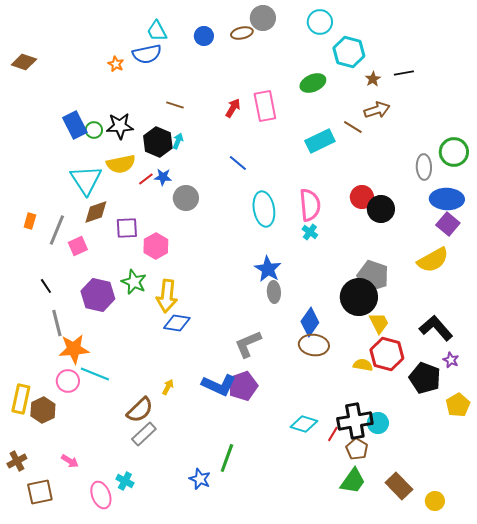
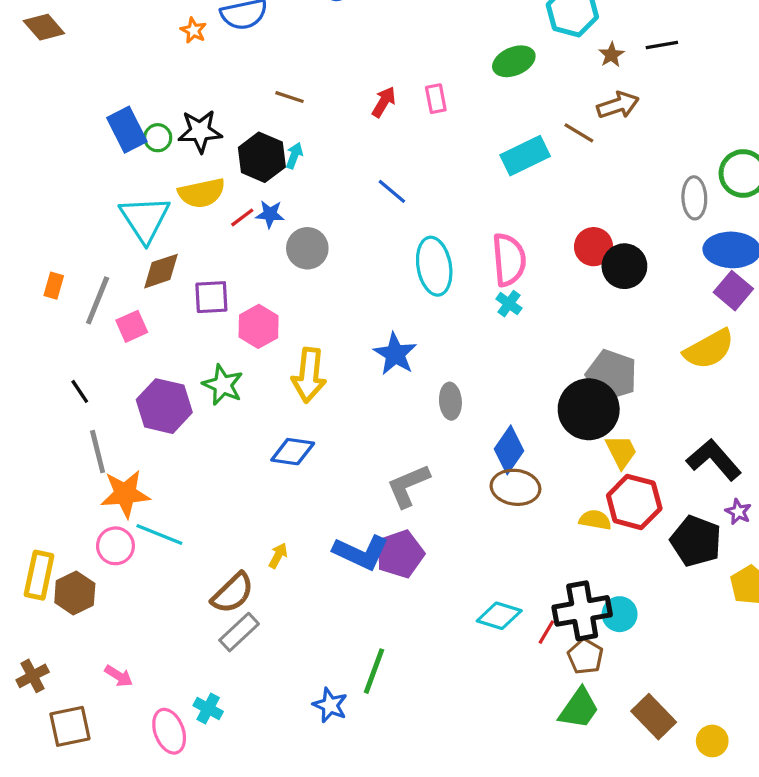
brown diamond: (24, 62) -> (44, 27), turned 30
pink rectangle: (265, 106) -> (436, 99), size x0.6
blue star: (268, 269) -> (395, 354), moved
yellow arrow: (167, 296) -> (309, 375), moved

